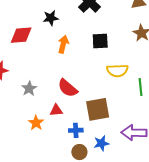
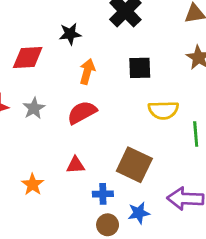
red semicircle: (68, 88) -> (82, 112), moved, turned 110
gray star: (29, 89) -> (34, 108), moved
brown square: (98, 109) -> (134, 165), turned 35
orange star: (36, 123) -> (33, 184), moved

